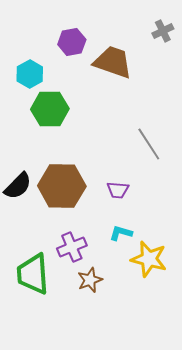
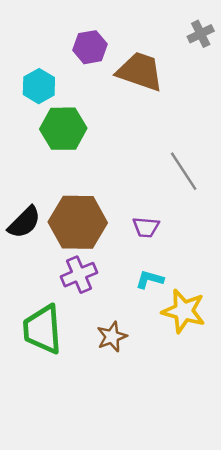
purple cross: (72, 247) -> (79, 275), moved

